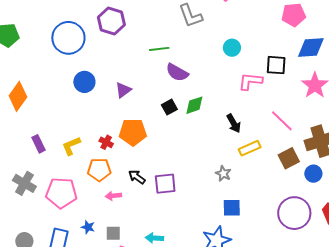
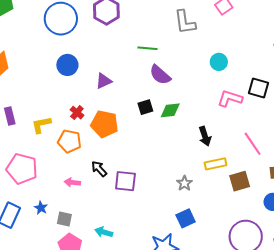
red cross: (106, 142) -> (77, 113), moved
brown square: (289, 158) -> (240, 181), moved
orange pentagon: (99, 170) -> (69, 141), moved
blue square: (232, 208) -> (186, 218), turned -36

